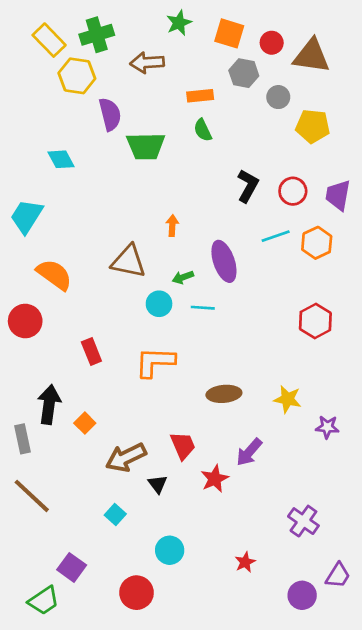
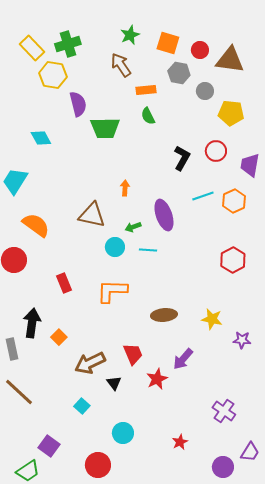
brown arrow: (147, 63) -> (121, 65), moved, turned 60
red circle: (293, 191) -> (216, 151), moved

